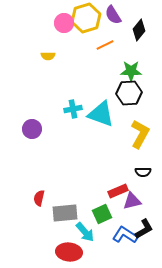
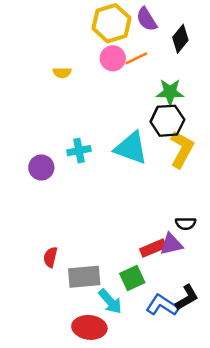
pink circle: (64, 23) -> (113, 58), moved
cyan cross: (73, 109) -> (79, 151), moved
yellow L-shape: (140, 134) -> (182, 149), moved
purple triangle: (132, 201) -> (171, 244), moved

